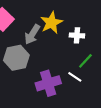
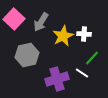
yellow star: (51, 23) -> (63, 36), moved
gray arrow: (32, 34) -> (41, 22), moved

